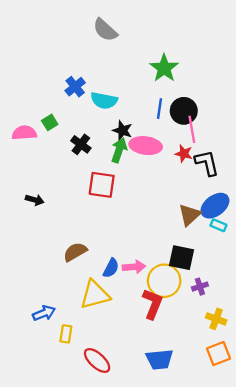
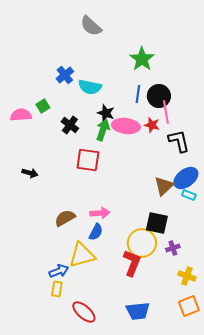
red star: (184, 154) -> (152, 125), moved
pink arrow: (134, 267) -> (100, 213), moved
blue arrow: (44, 313) -> (59, 271), moved

